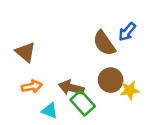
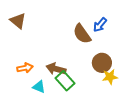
brown triangle: (25, 52) -> (18, 21), moved
brown circle: (111, 80) -> (102, 63), moved
yellow star: (130, 90) -> (110, 77), moved

